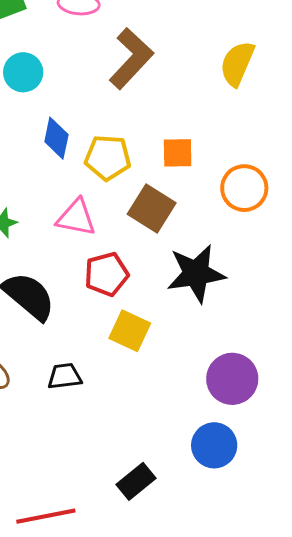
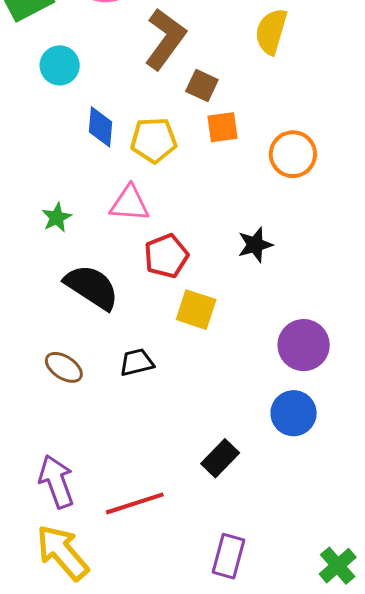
brown square: (152, 208) -> (202, 85), moved, size x0.7
black star: (196, 273) -> (255, 245), size x0.6

